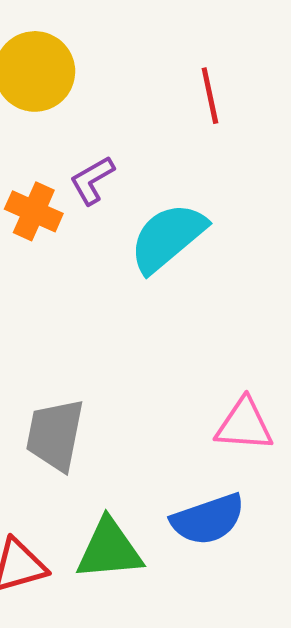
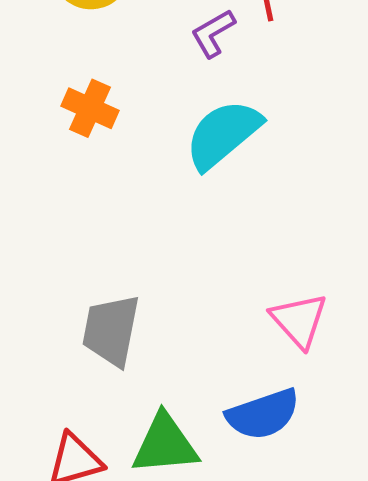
purple L-shape: (92, 180) -> (213, 33), moved
pink triangle: (244, 425) -> (299, 320), turned 44

